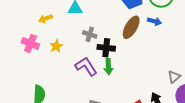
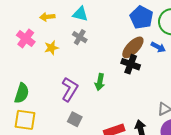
gray cross: (90, 34) -> (80, 37), moved
black cross: (106, 48) -> (131, 64), moved
purple L-shape: (86, 66) -> (70, 89), moved, turned 50

